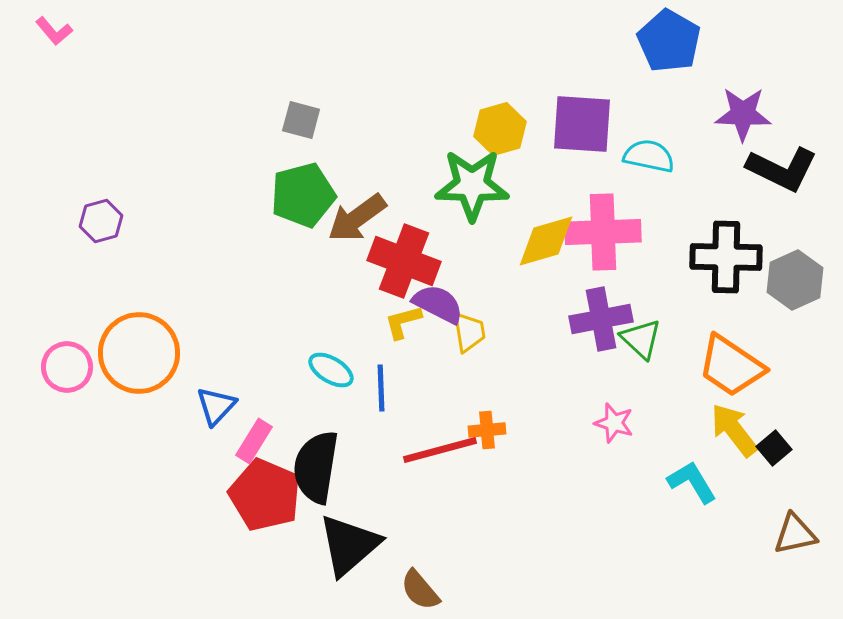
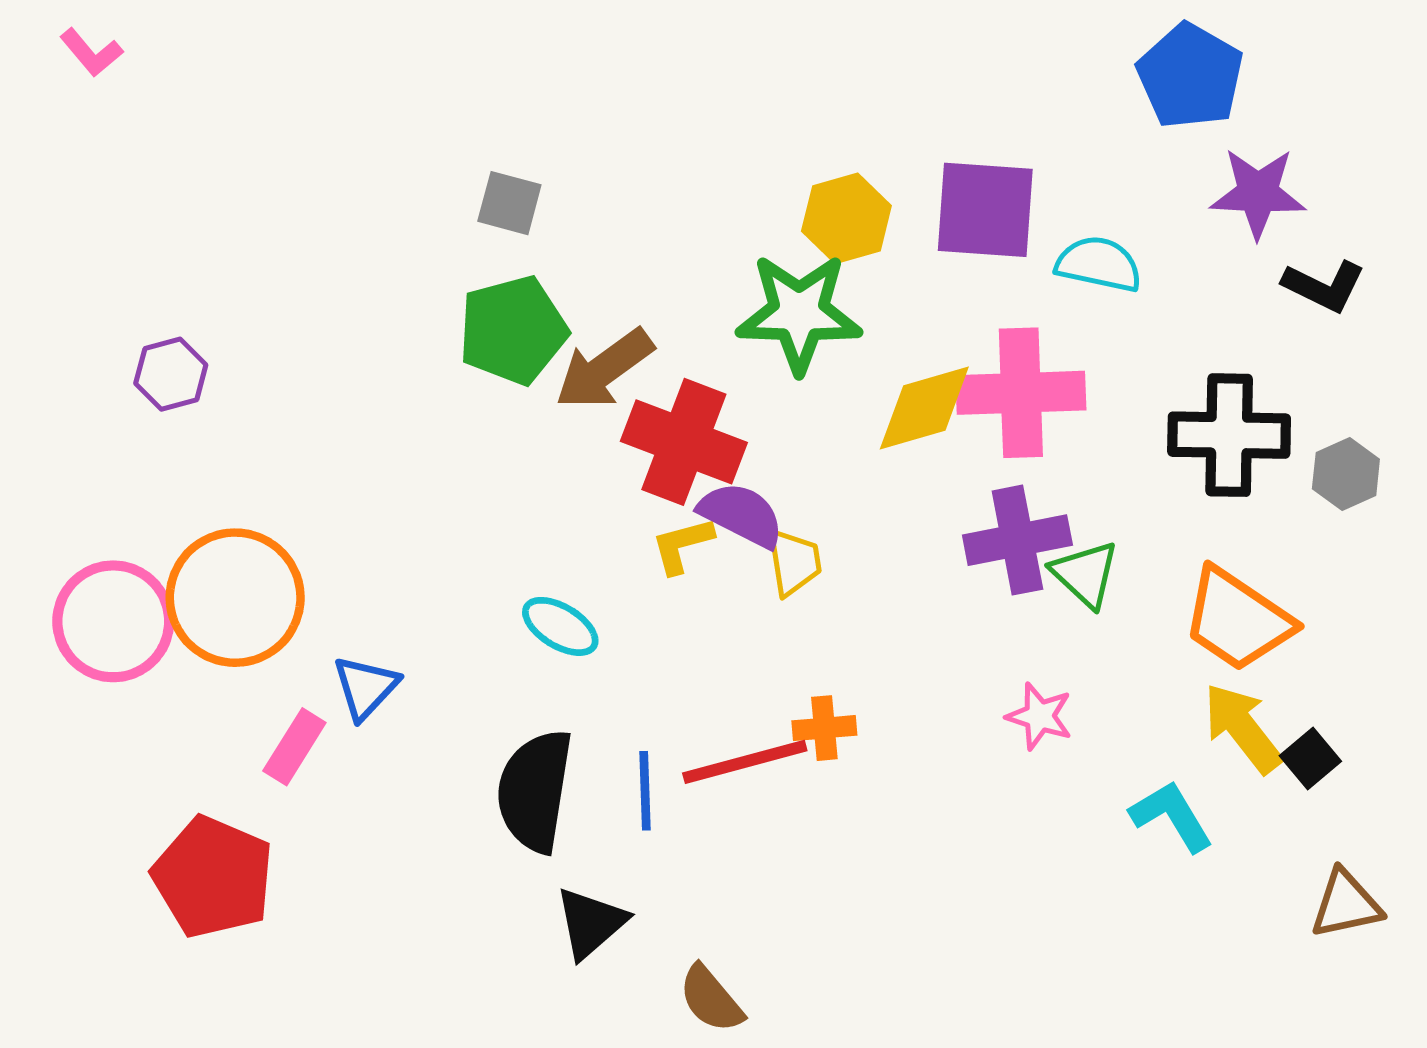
blue pentagon: (669, 41) -> (1190, 76), moved
black L-shape: (782, 169) -> (1324, 286), size x0.7
gray hexagon: (795, 280) -> (1346, 474), size x0.7
pink circle: (67, 367) -> (113, 621), size x1.4
blue line: (381, 388) -> (645, 791), moved
pink rectangle: (254, 441) -> (294, 747), moved
red pentagon: (265, 495) -> (213, 877), moved
black triangle: (349, 545) -> (591, 923), size x0.7

